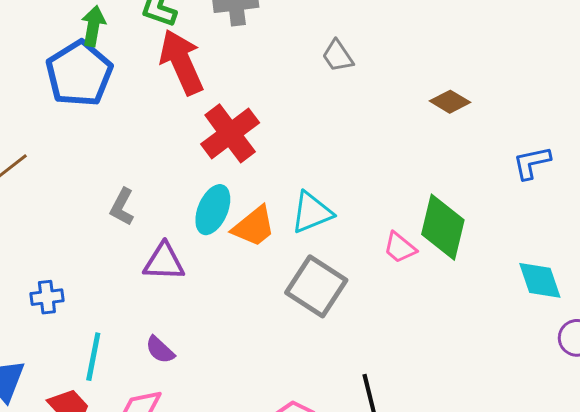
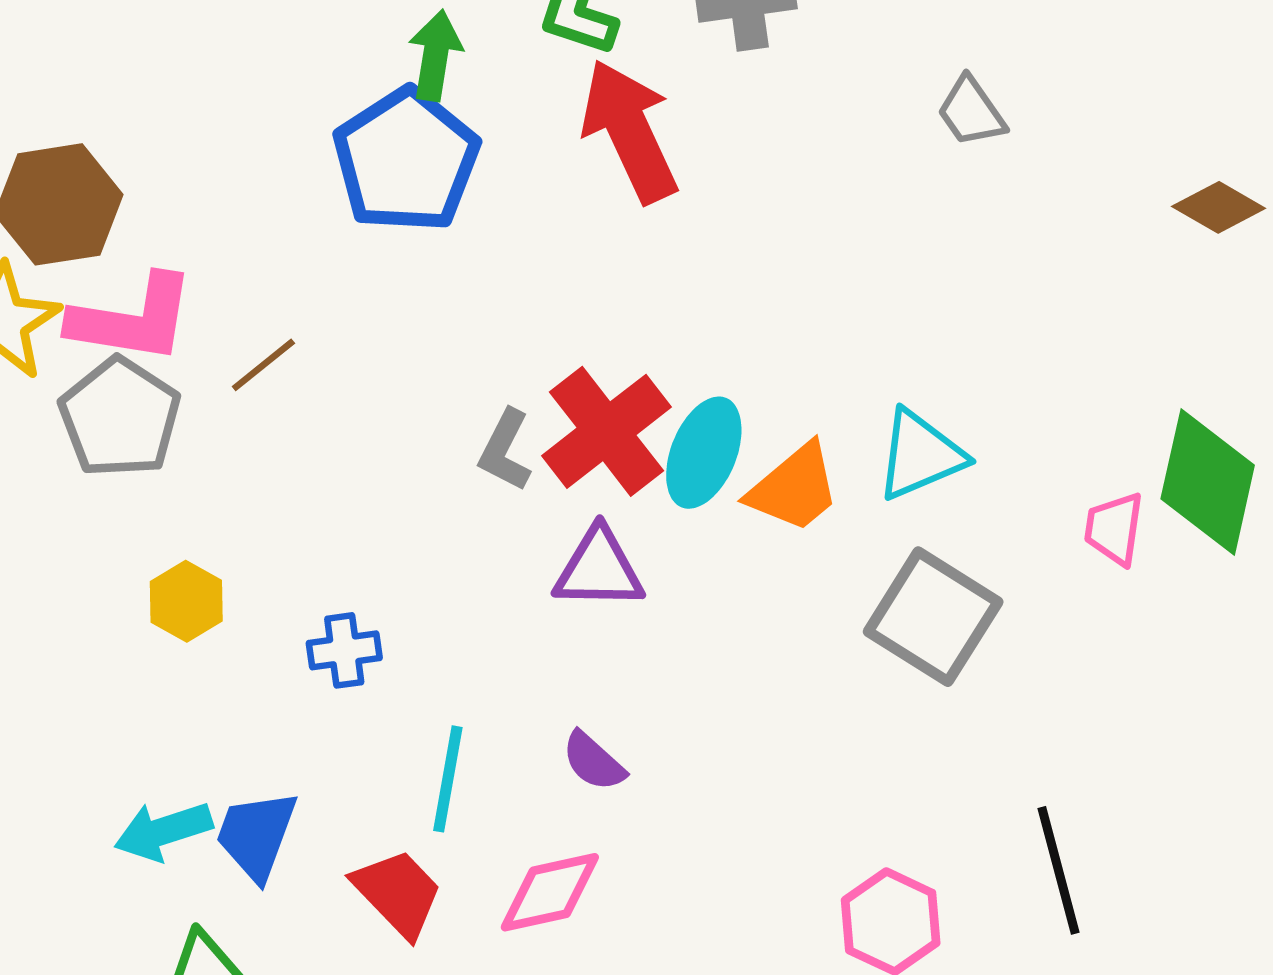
red cross: (230, 133) -> (606, 431), moved
pink trapezoid: (400, 248) -> (1114, 529), turned 60

